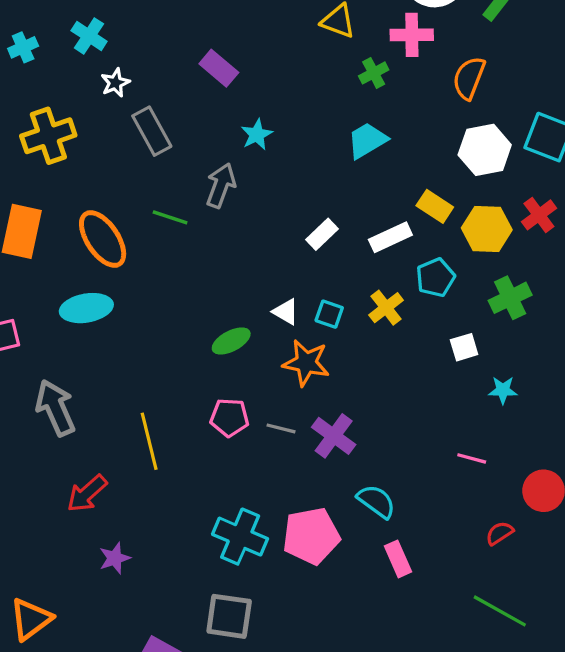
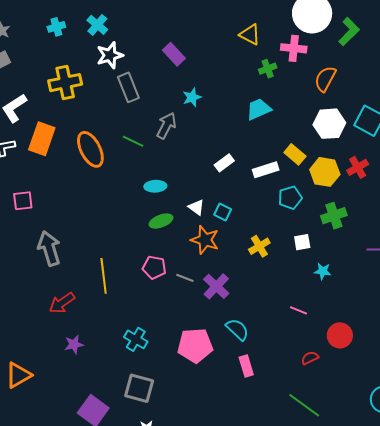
white star: (115, 83) -> (110, 55), size x1.5
cyan ellipse: (86, 308) -> (155, 186), moved, size x0.7
yellow cross: (386, 308) -> (259, 246), moved
cyan cross: (240, 537) -> (136, 339), moved, size x0.7

